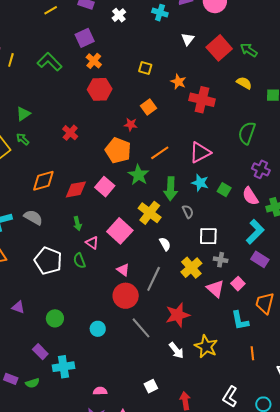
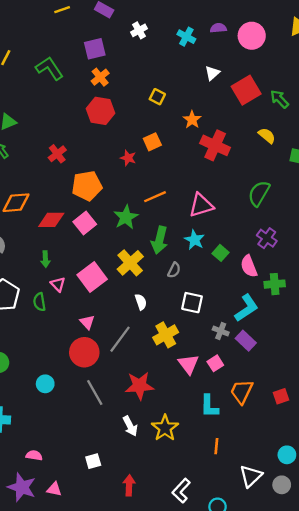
orange pentagon: (118, 150) -> (87, 186), moved, turned 30
gray semicircle: (188, 212) -> (174, 270), turned 40
gray cross: (221, 260) -> (221, 331), moved

